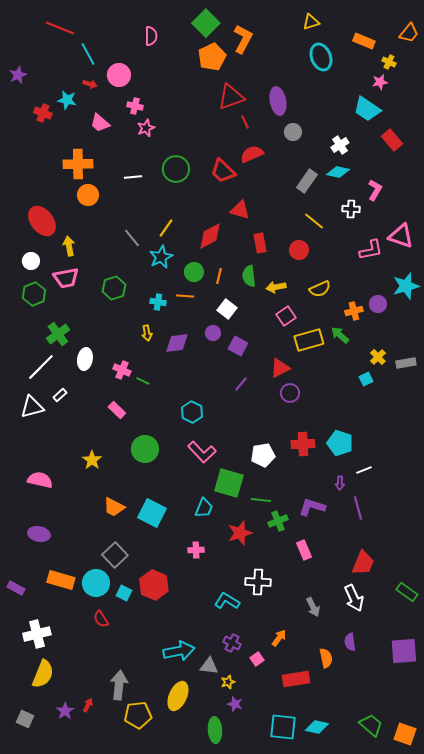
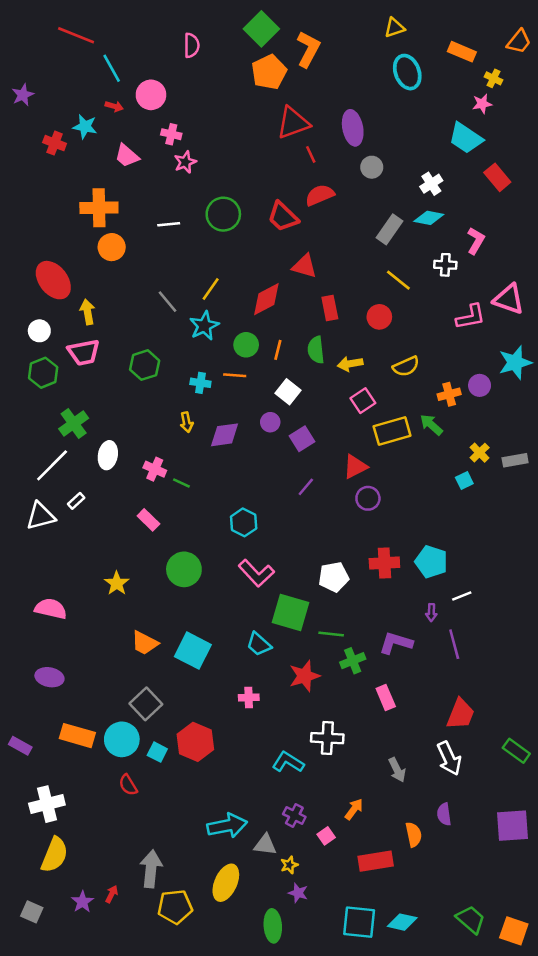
purple square: (238, 346) -> (302, 439), turned 30
cyan trapezoid: (204, 508) -> (259, 644), turned 110

